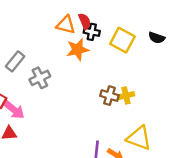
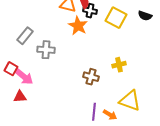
orange star: (78, 50) -> (78, 26), turned -30
gray cross: (40, 78) -> (46, 50), turned 30
brown cross: (109, 96) -> (91, 77), moved

